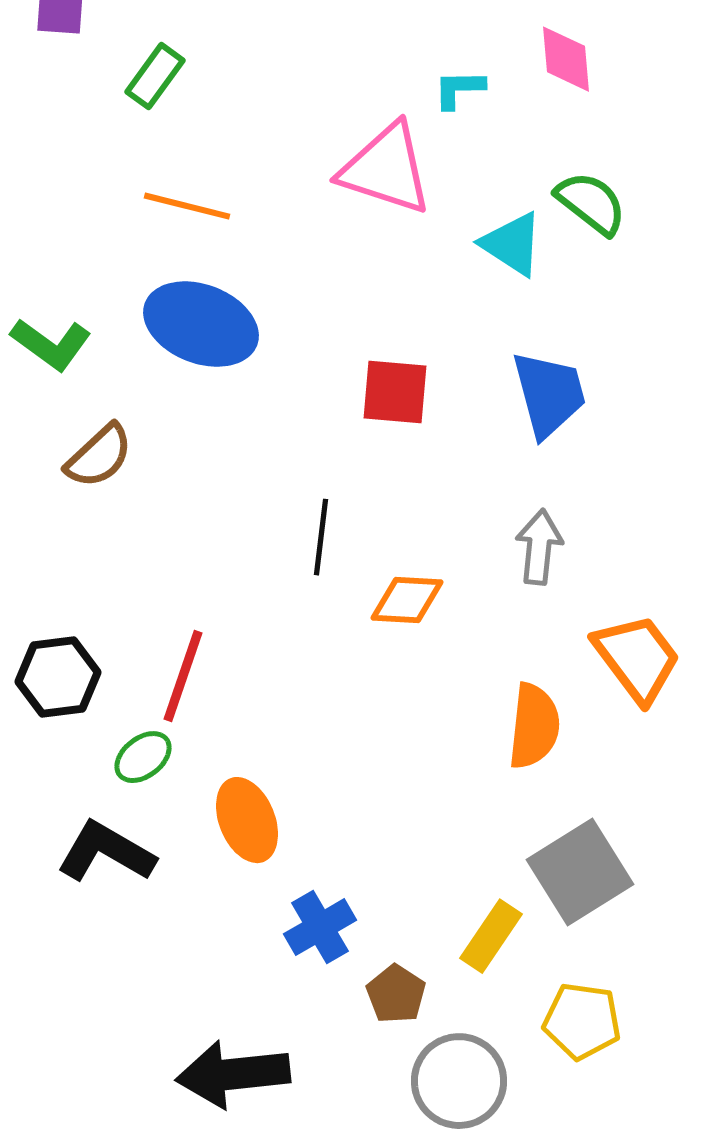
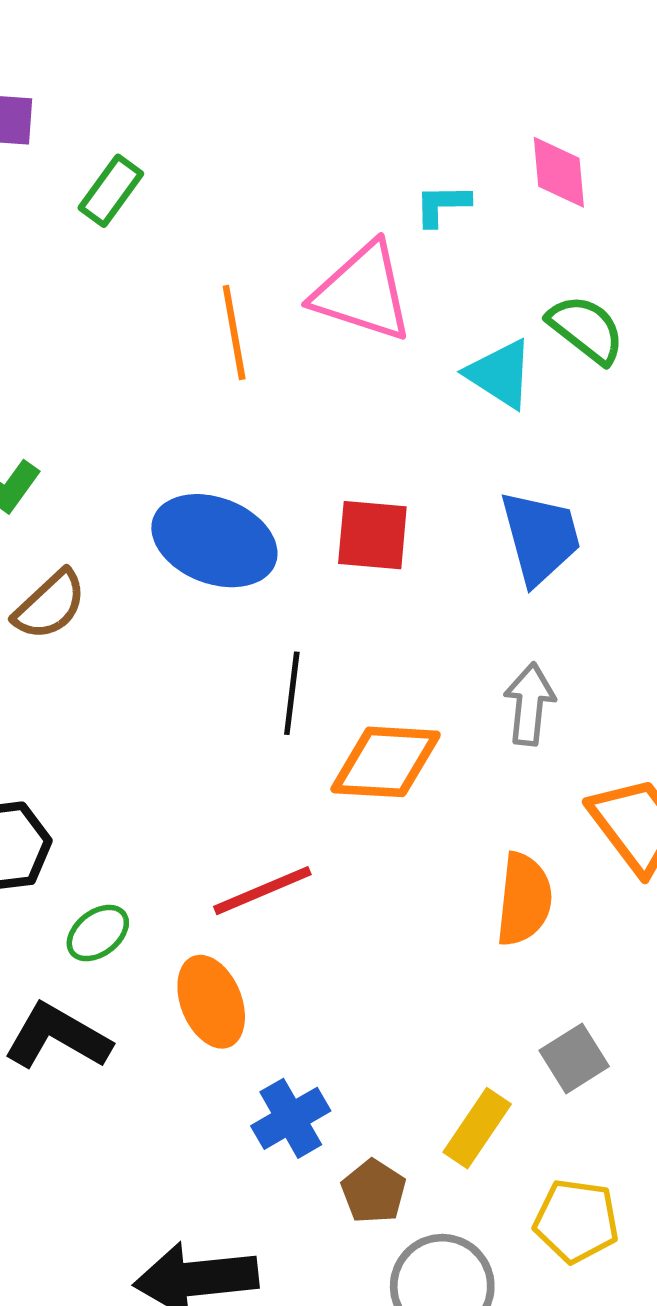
orange line: (187, 206) -> (234, 332), moved, turned 66
blue ellipse: (201, 324) -> (214, 541), moved
orange diamond: (407, 600) -> (386, 762), size x1.4
red line: (183, 676) -> (262, 891), moved, turned 48
gray square: (580, 872) -> (574, 1058), size x0.6

